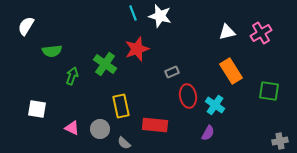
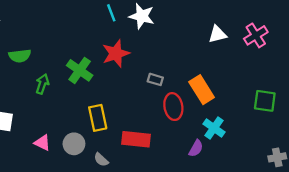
orange rectangle: (231, 71) -> (202, 90), moved
gray rectangle: (172, 72) -> (155, 79), turned 40
cyan cross: (215, 105) -> (214, 128), moved

